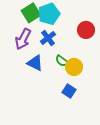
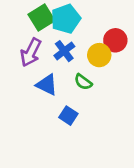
yellow circle: (74, 67) -> (99, 55), moved
blue square: (69, 91) -> (68, 116), moved

